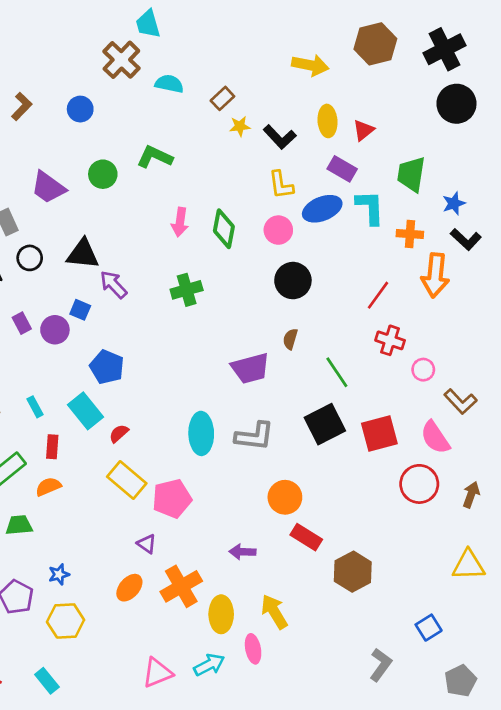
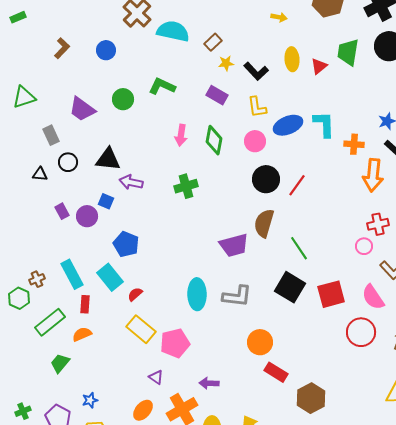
yellow arrow: (310, 65) -> (279, 17), size x0.6
cyan semicircle: (169, 84) -> (173, 31), size x1.5
purple rectangle: (342, 169) -> (217, 95), moved
green trapezoid: (411, 174) -> (348, 52), moved
purple arrow: (113, 285) -> (131, 182), turned -35
red line: (378, 295) -> (297, 185), moved
brown semicircle: (290, 339) -> (264, 223), size x1.8
red cross: (390, 340) -> (378, 224), moved, turned -30
cyan rectangle: (35, 407) -> (72, 274), size x1.8
black square: (325, 424) -> (290, 287), turned -32
green trapezoid: (19, 525) -> (60, 363), turned -45
purple arrow: (242, 552) -> (209, 383), moved

